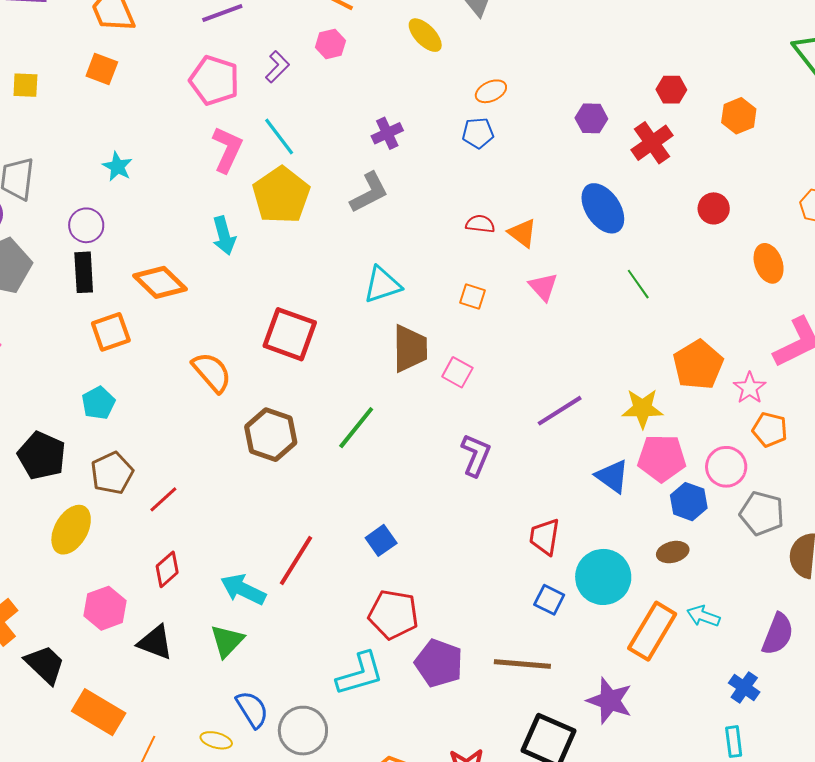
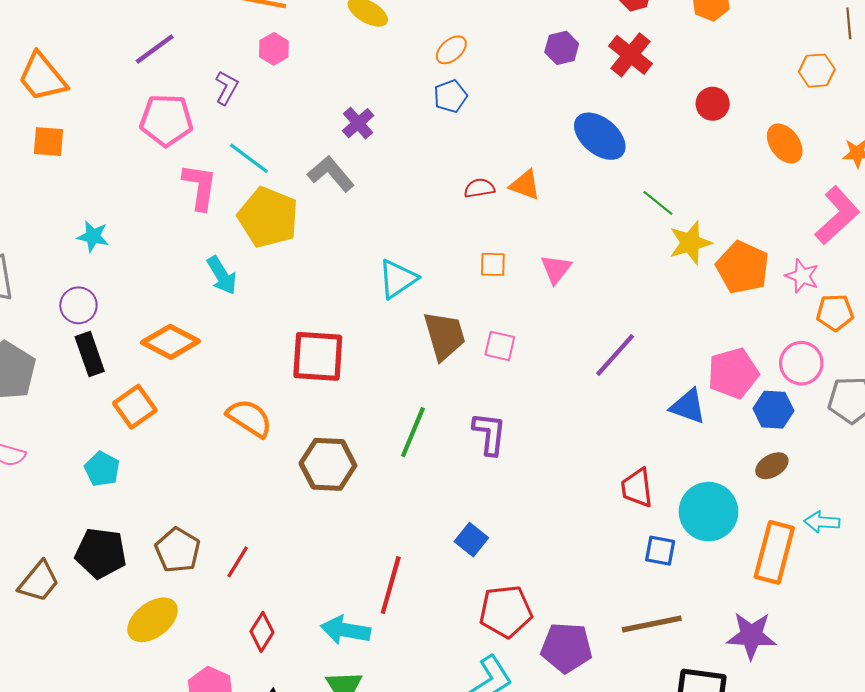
gray L-shape: (369, 193) -> (331, 174), moved, turned -87
pink triangle: (543, 287) -> (556, 269), moved, turned 36
cyan pentagon: (98, 403) -> (102, 469), moved
yellow star: (642, 408) -> (690, 243), moved
purple L-shape: (476, 455) -> (489, 434), moved
yellow ellipse: (71, 530) -> (153, 620), turned 39

